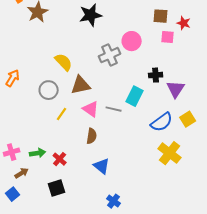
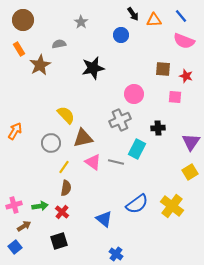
pink square: (168, 37) -> (175, 97), moved
gray cross: (110, 55) -> (120, 120), moved
purple triangle: (176, 89) -> (191, 142), moved
blue semicircle: (162, 122) -> (137, 204), moved
brown semicircle: (92, 136) -> (66, 188), moved

